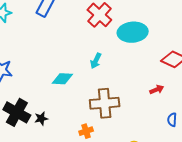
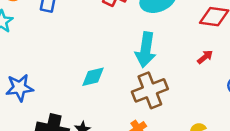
cyan arrow: (96, 61) -> (146, 50), moved, size x1.8

